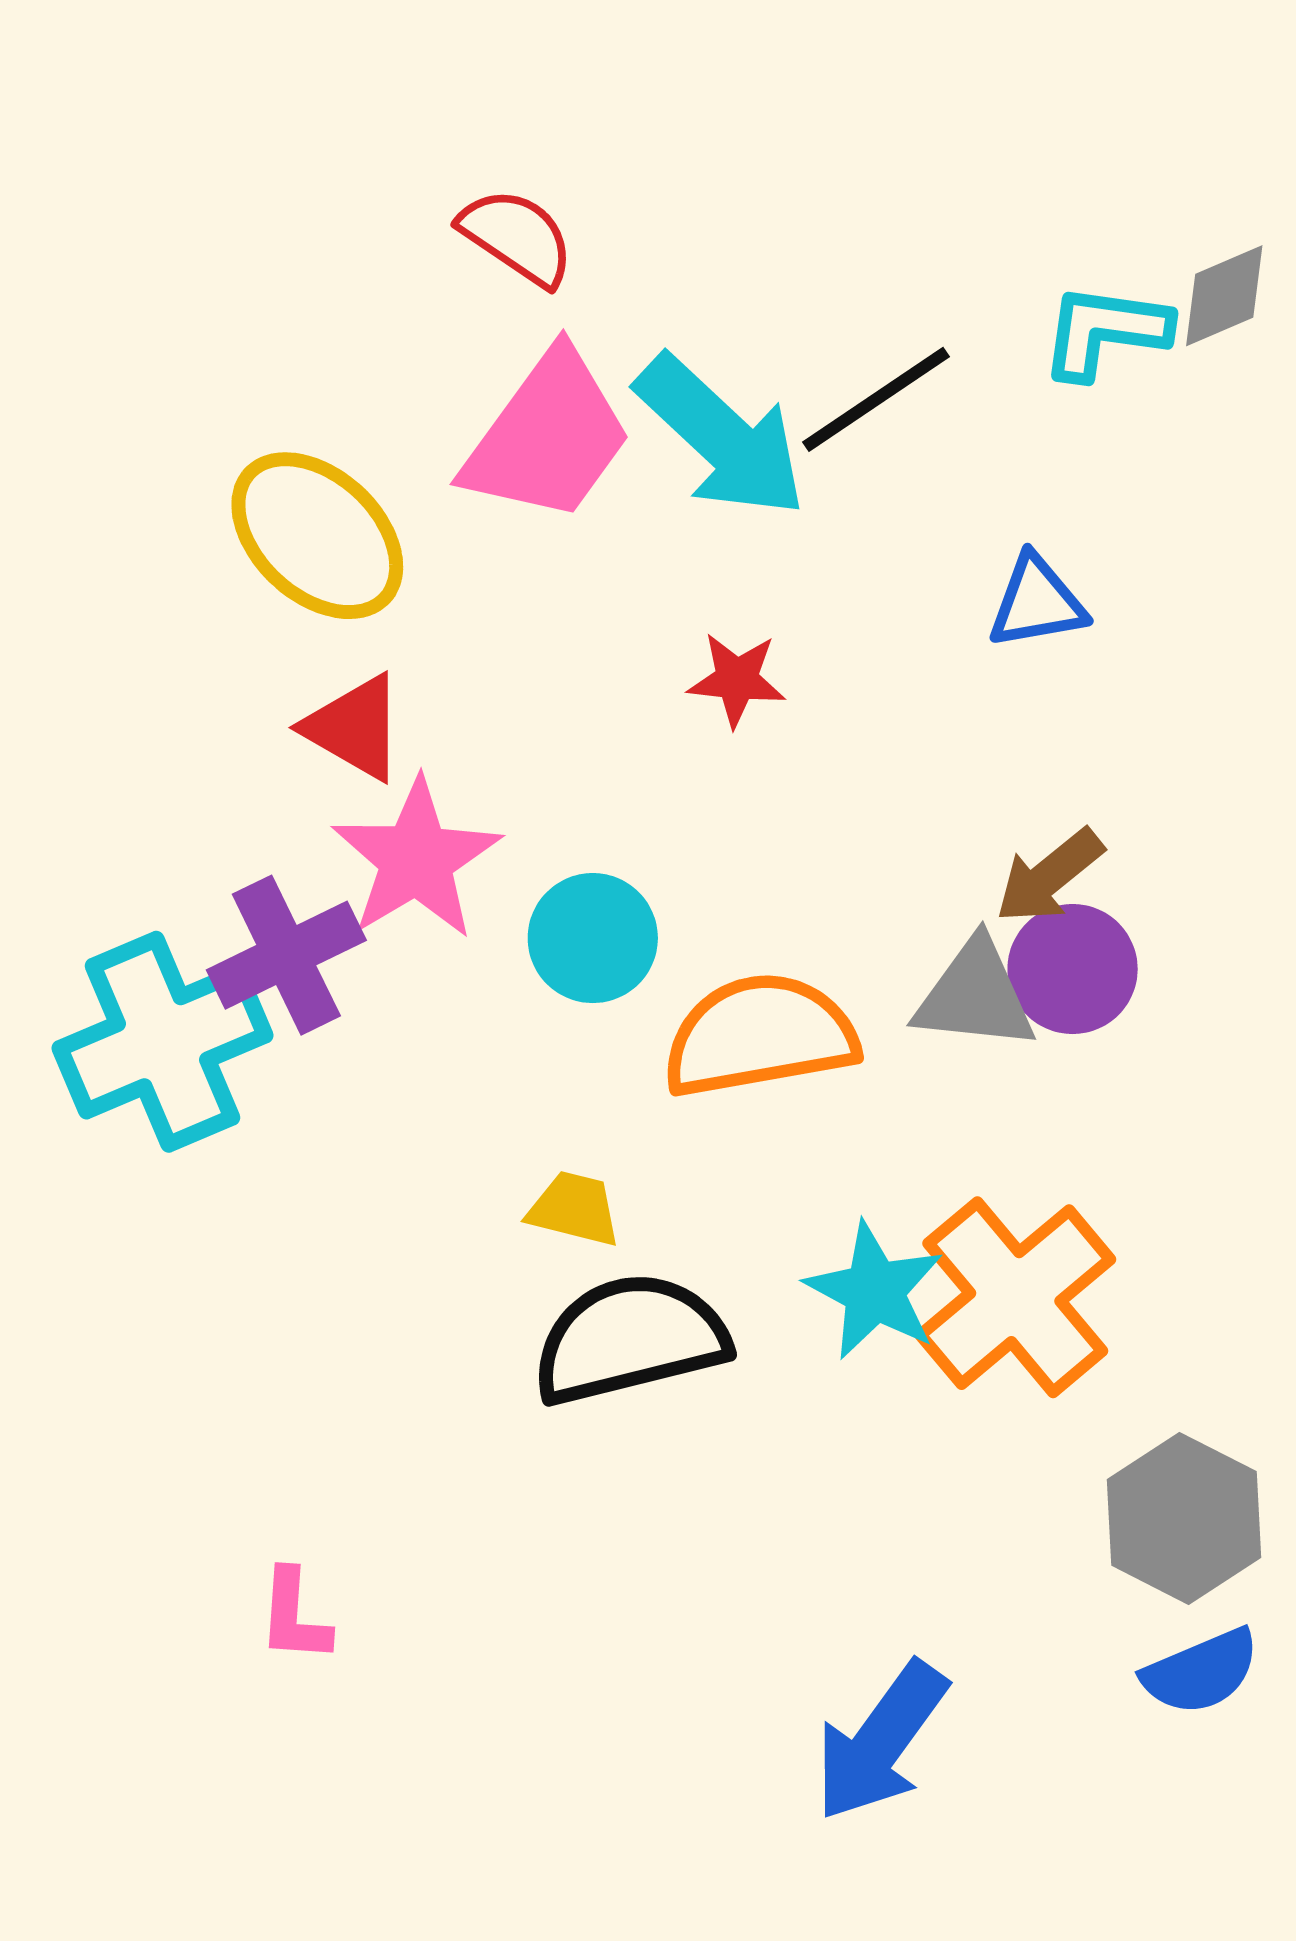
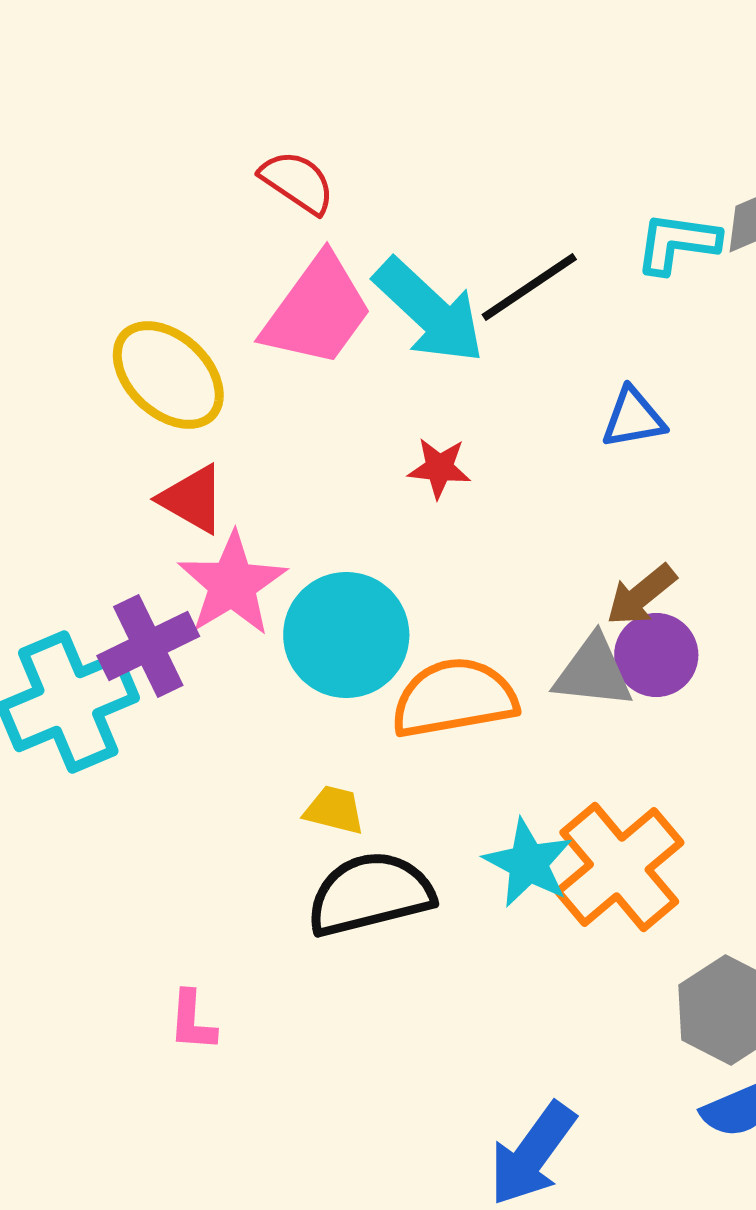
cyan circle: (593, 938) -> (346, 635), size x1.5
pink L-shape: (294, 1616) -> (192, 1021), moved

